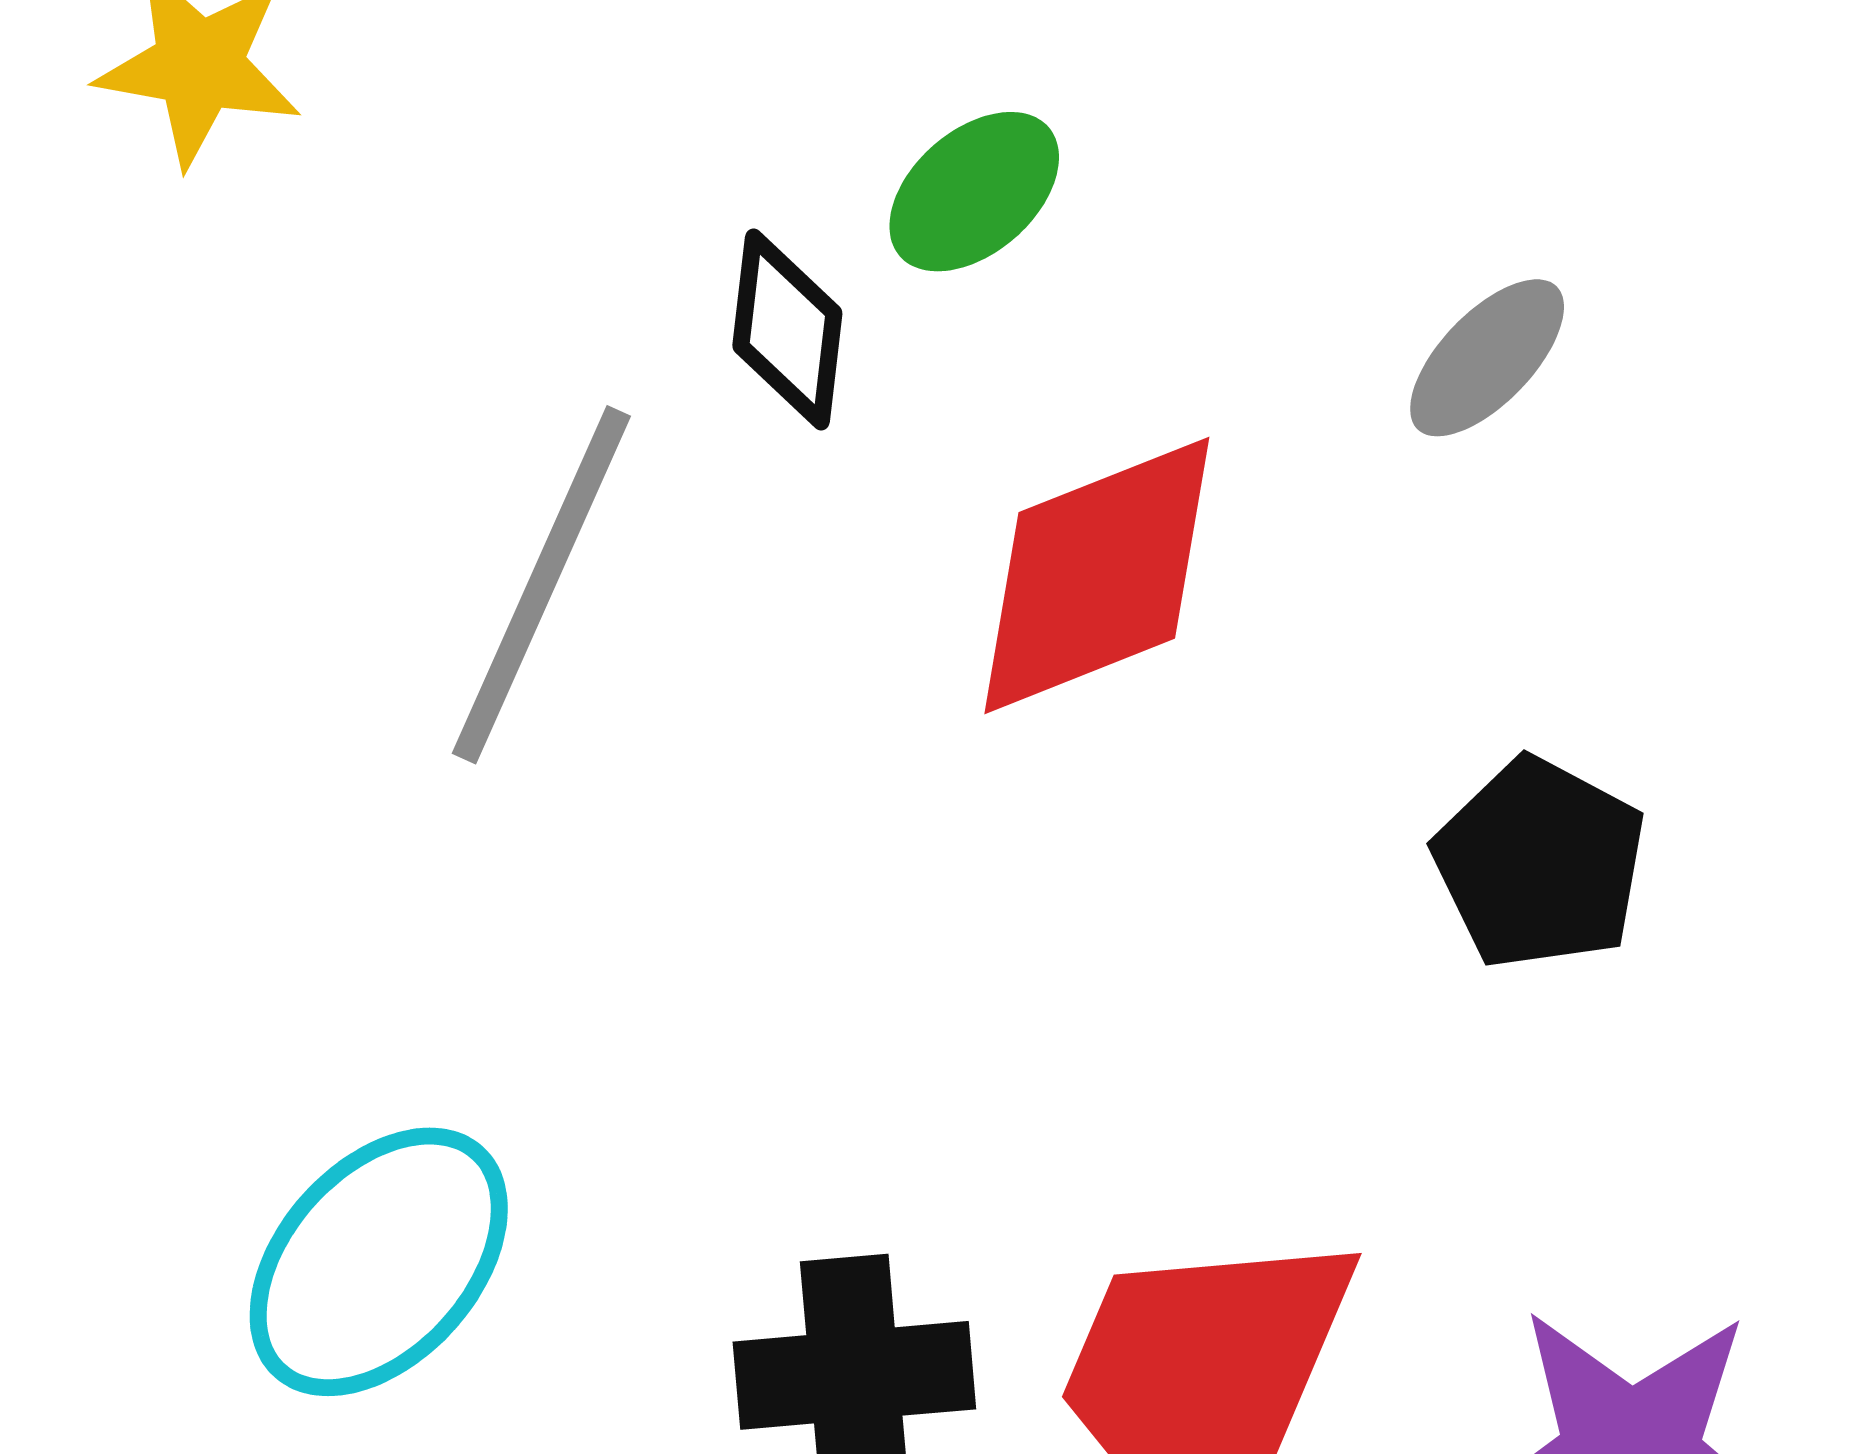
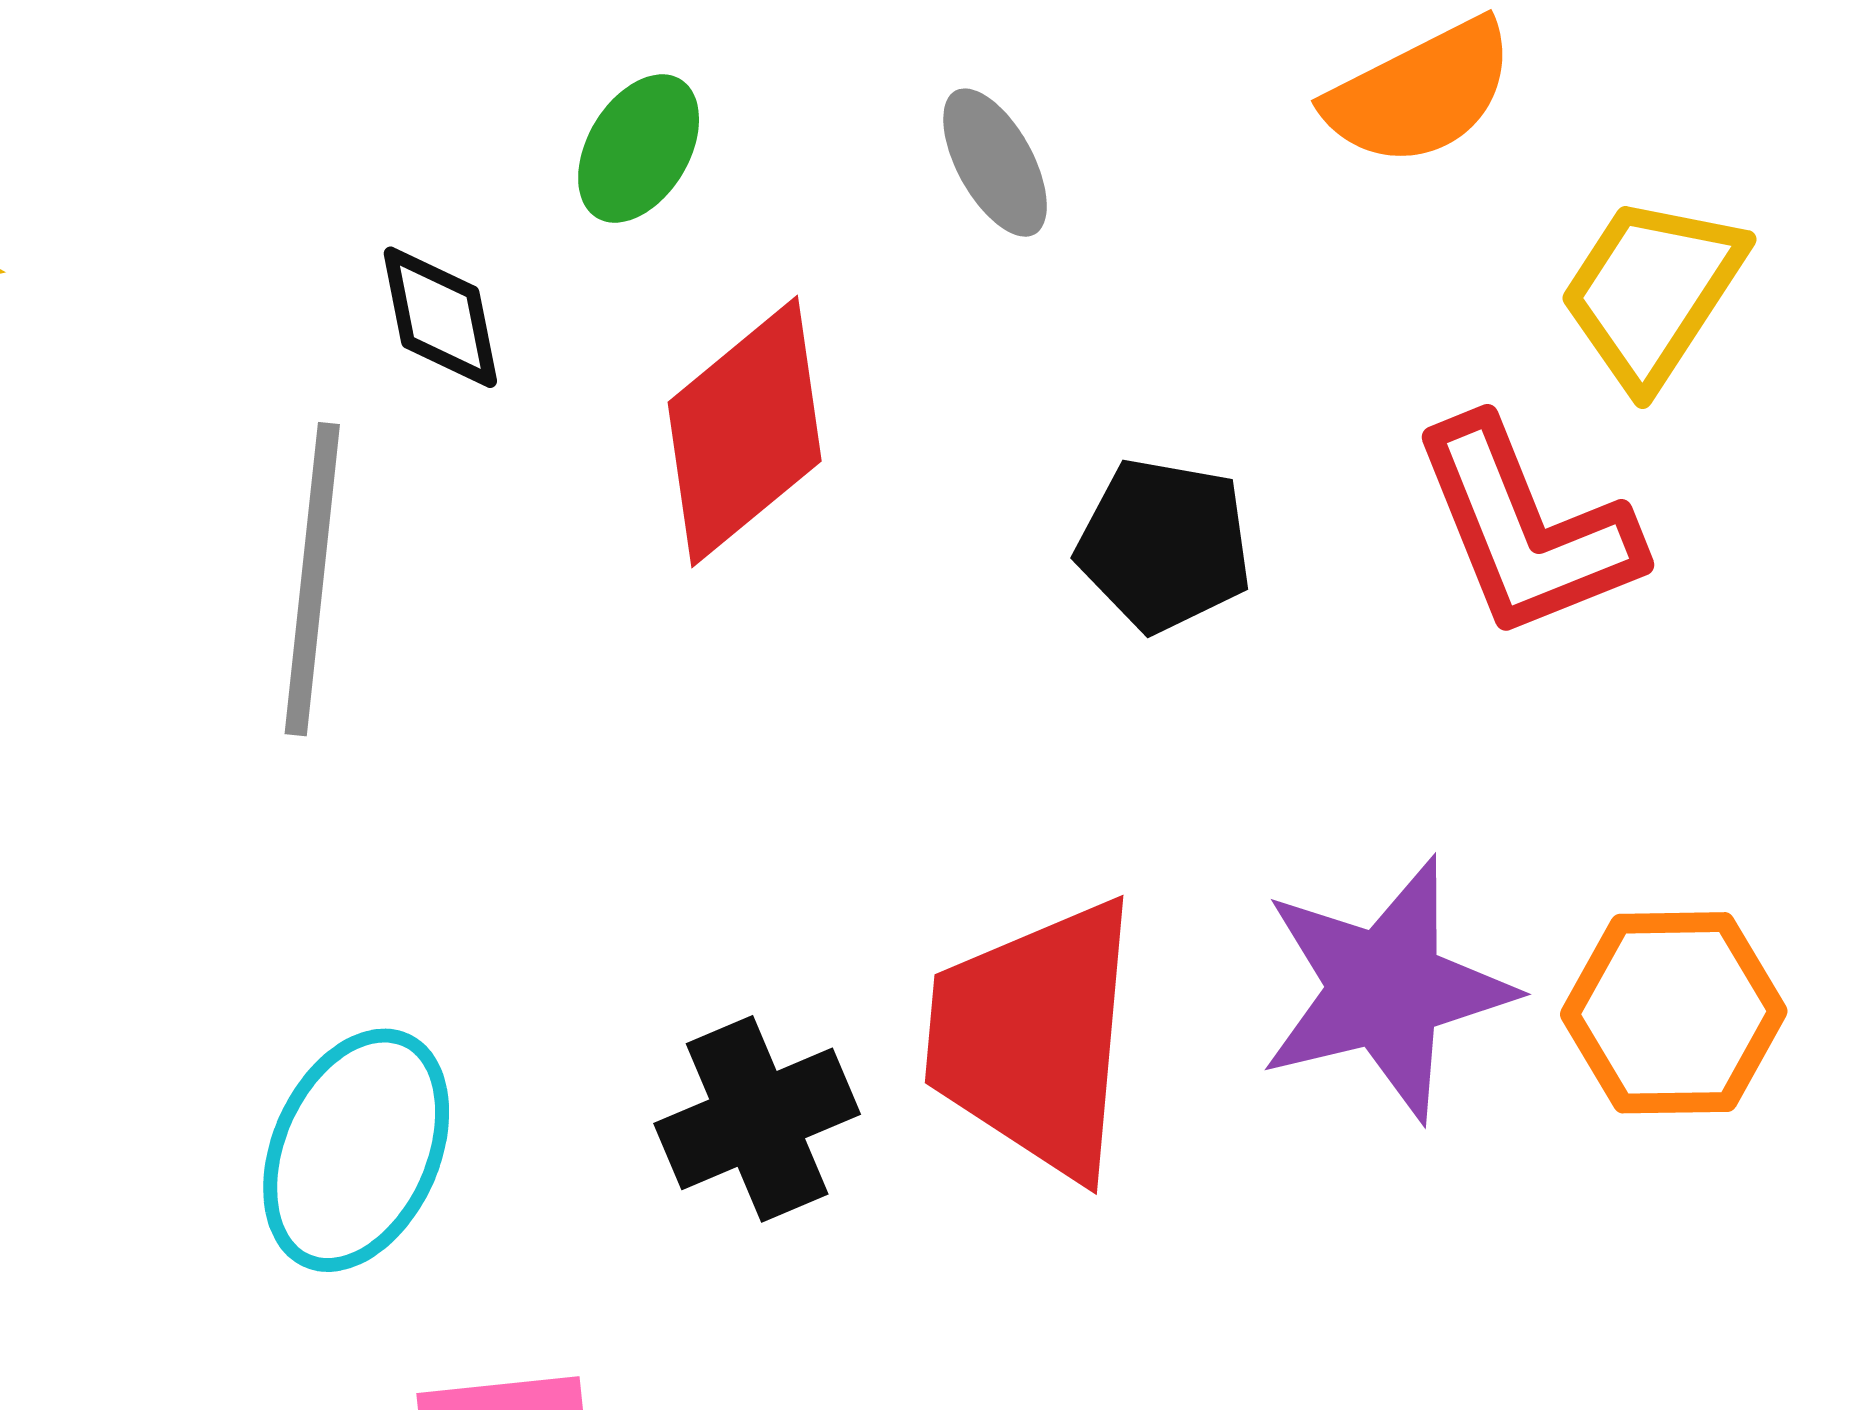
green ellipse: (974, 192) -> (639, 149), moved
gray ellipse: (1487, 358) -> (995, 163), turned -55

